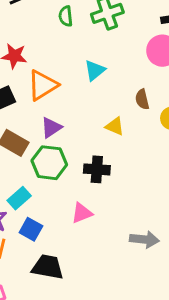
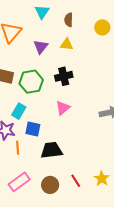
brown semicircle: (142, 99) -> (69, 20), moved, turned 32
purple triangle: (51, 128) -> (41, 47), moved

